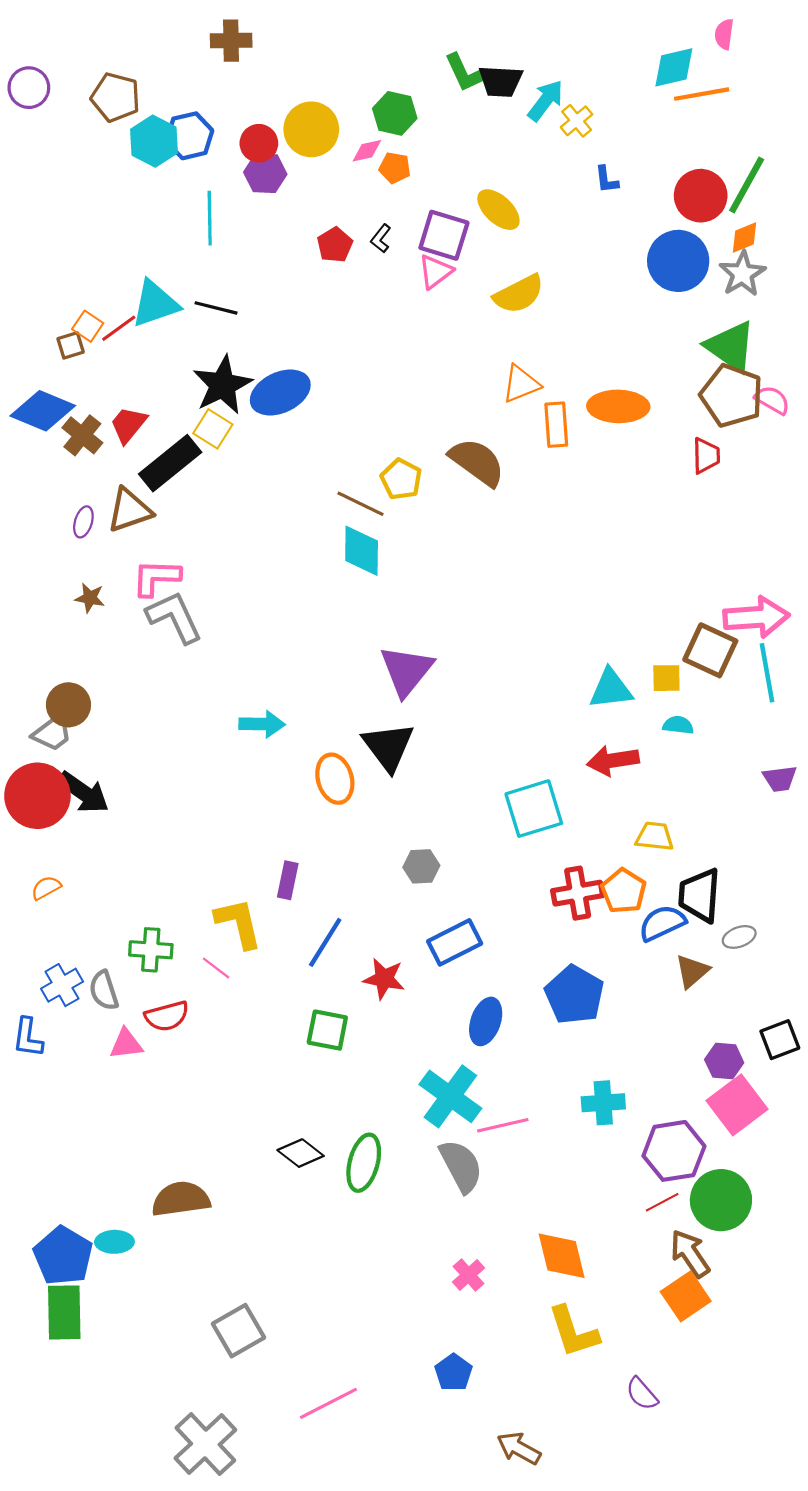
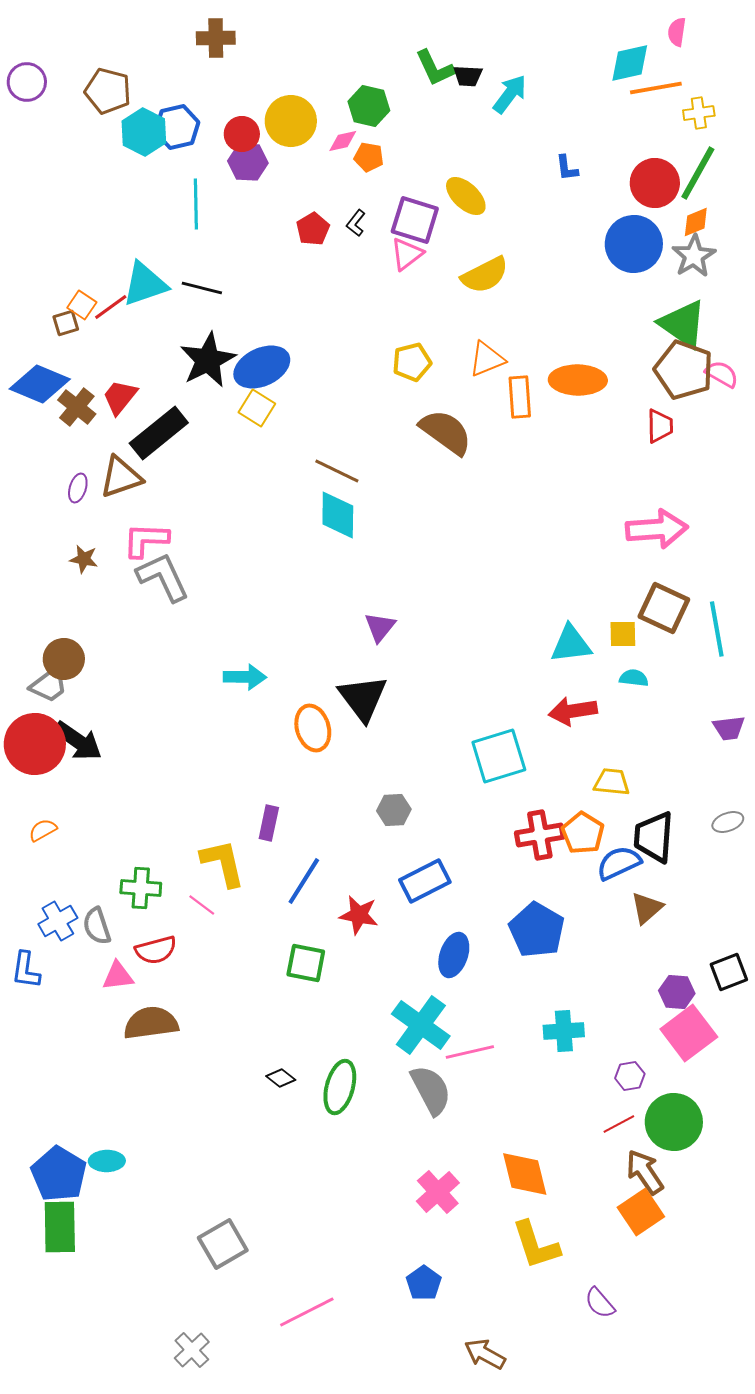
black trapezoid: (501, 81) -> (468, 76), size x0.7
yellow cross: (577, 121) -> (699, 113), moved, turned 32
yellow square: (213, 429) -> (257, 408), moved
yellow pentagon: (401, 479) -> (412, 362), moved, turned 30
pink arrow: (756, 617) -> (657, 529), moved
purple triangle: (406, 671) -> (380, 627), size x0.6
gray ellipse: (739, 937) -> (728, 822), moved
purple hexagon: (674, 1151) -> (630, 1076), size x0.5
black diamond: (301, 1153) -> (281, 1078), size x0.7
brown semicircle: (181, 1199) -> (151, 1023), moved
pink cross: (469, 1275) -> (438, 1192), size x1.4
gray cross: (205, 1444) -> (192, 1350), size x0.6

